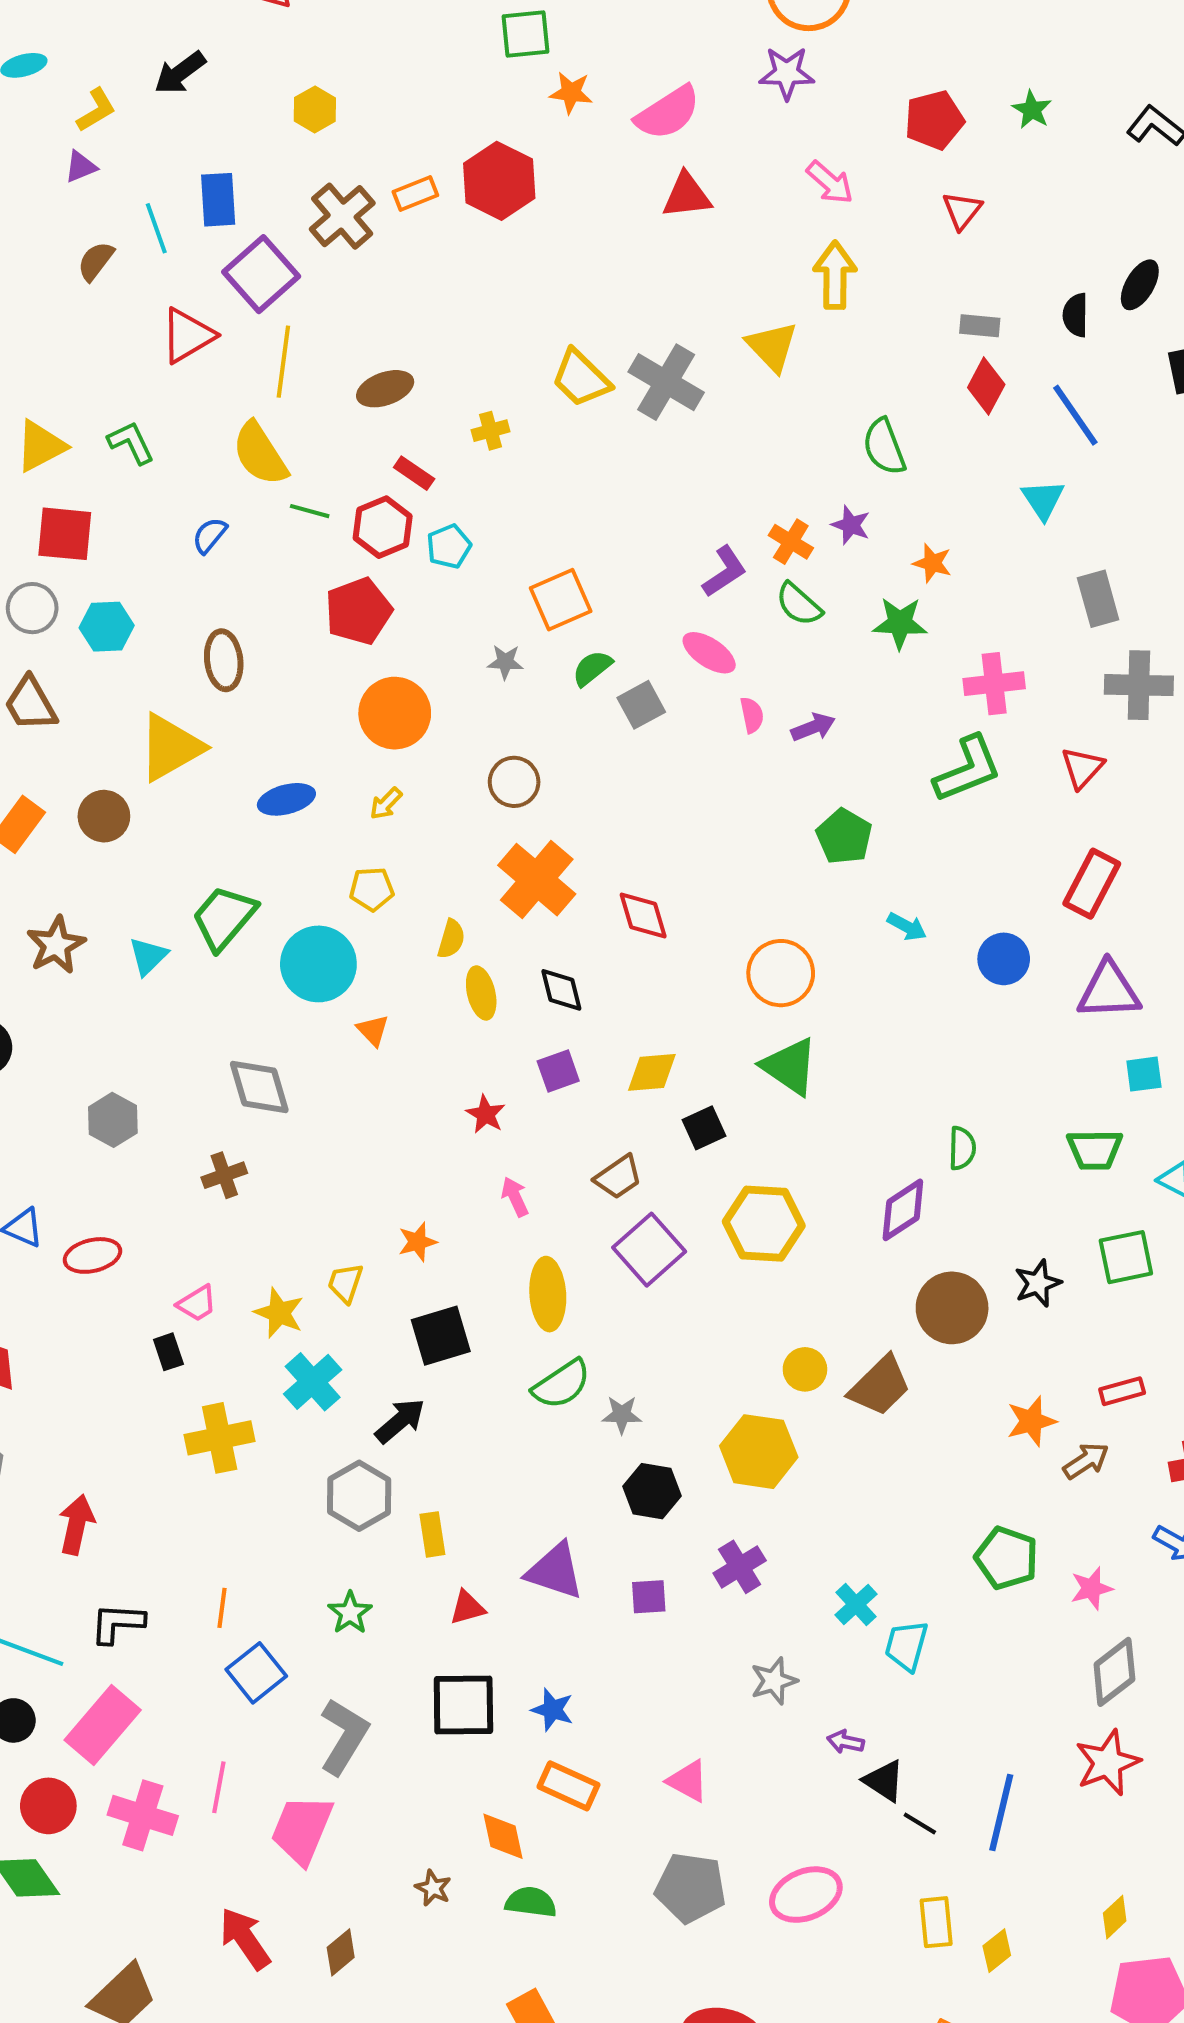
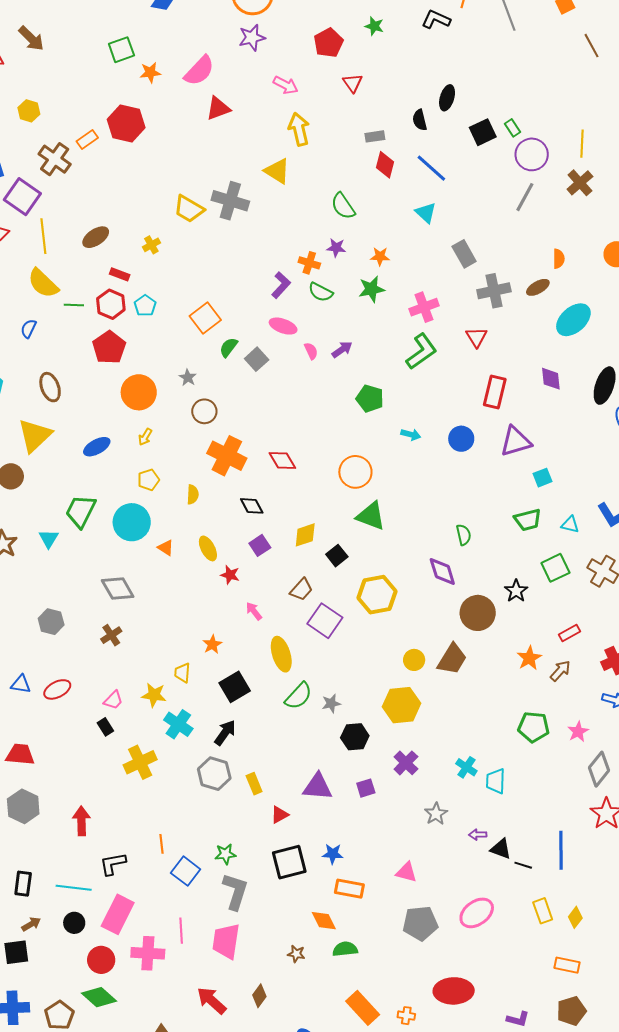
gray star: (505, 662) -> (188, 378), moved, turned -30
yellow ellipse: (481, 993) -> (208, 548), moved
purple diamond: (903, 1210) -> (442, 572), turned -60
green star: (350, 1613) -> (225, 854), moved, turned -30

